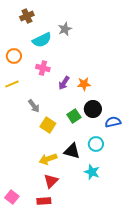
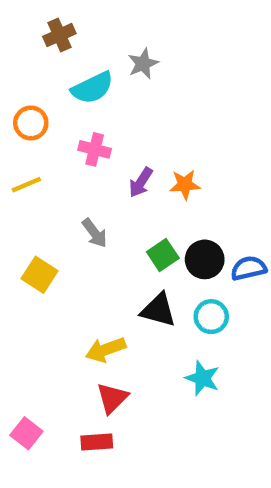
gray arrow: (34, 106) -> (95, 233), moved
black circle: (93, 109) -> (205, 259), moved
yellow square: (48, 125) -> (40, 275), moved
black triangle: (72, 151) -> (158, 310), moved

